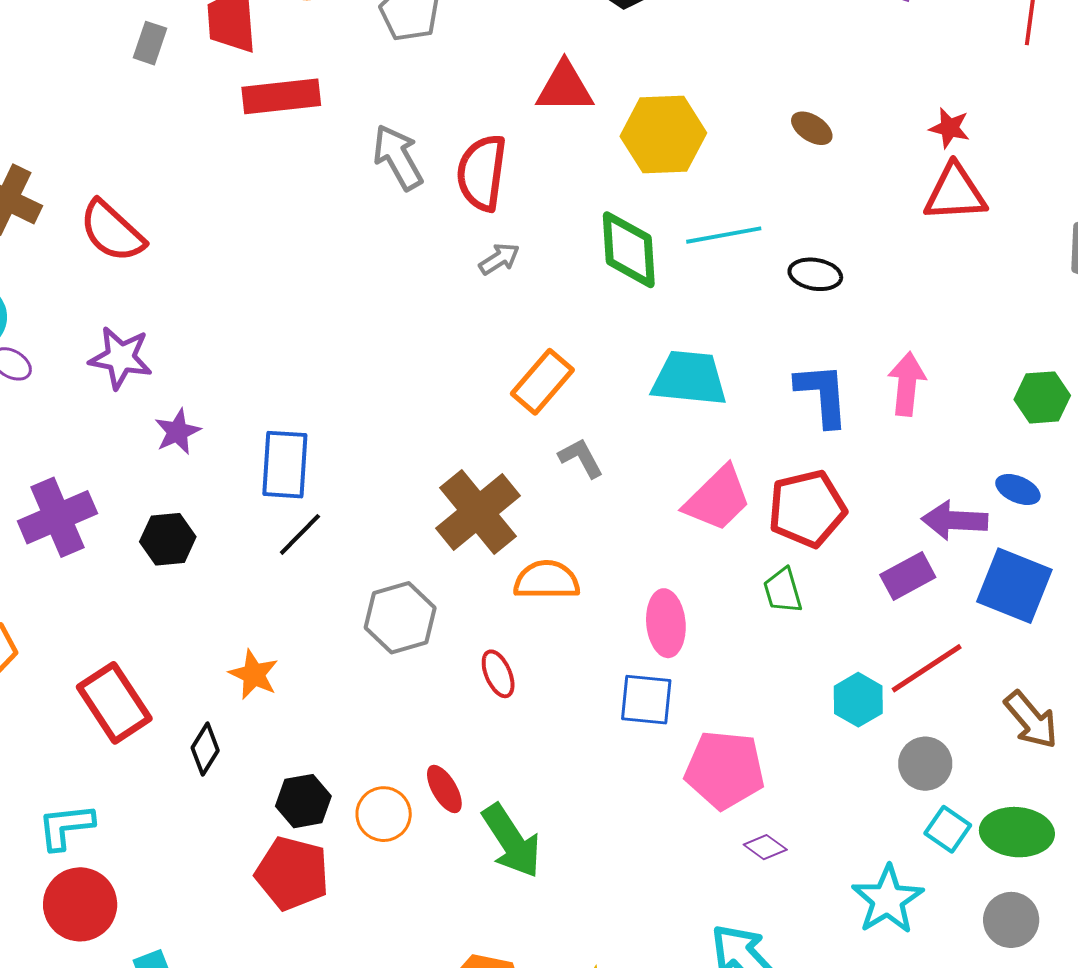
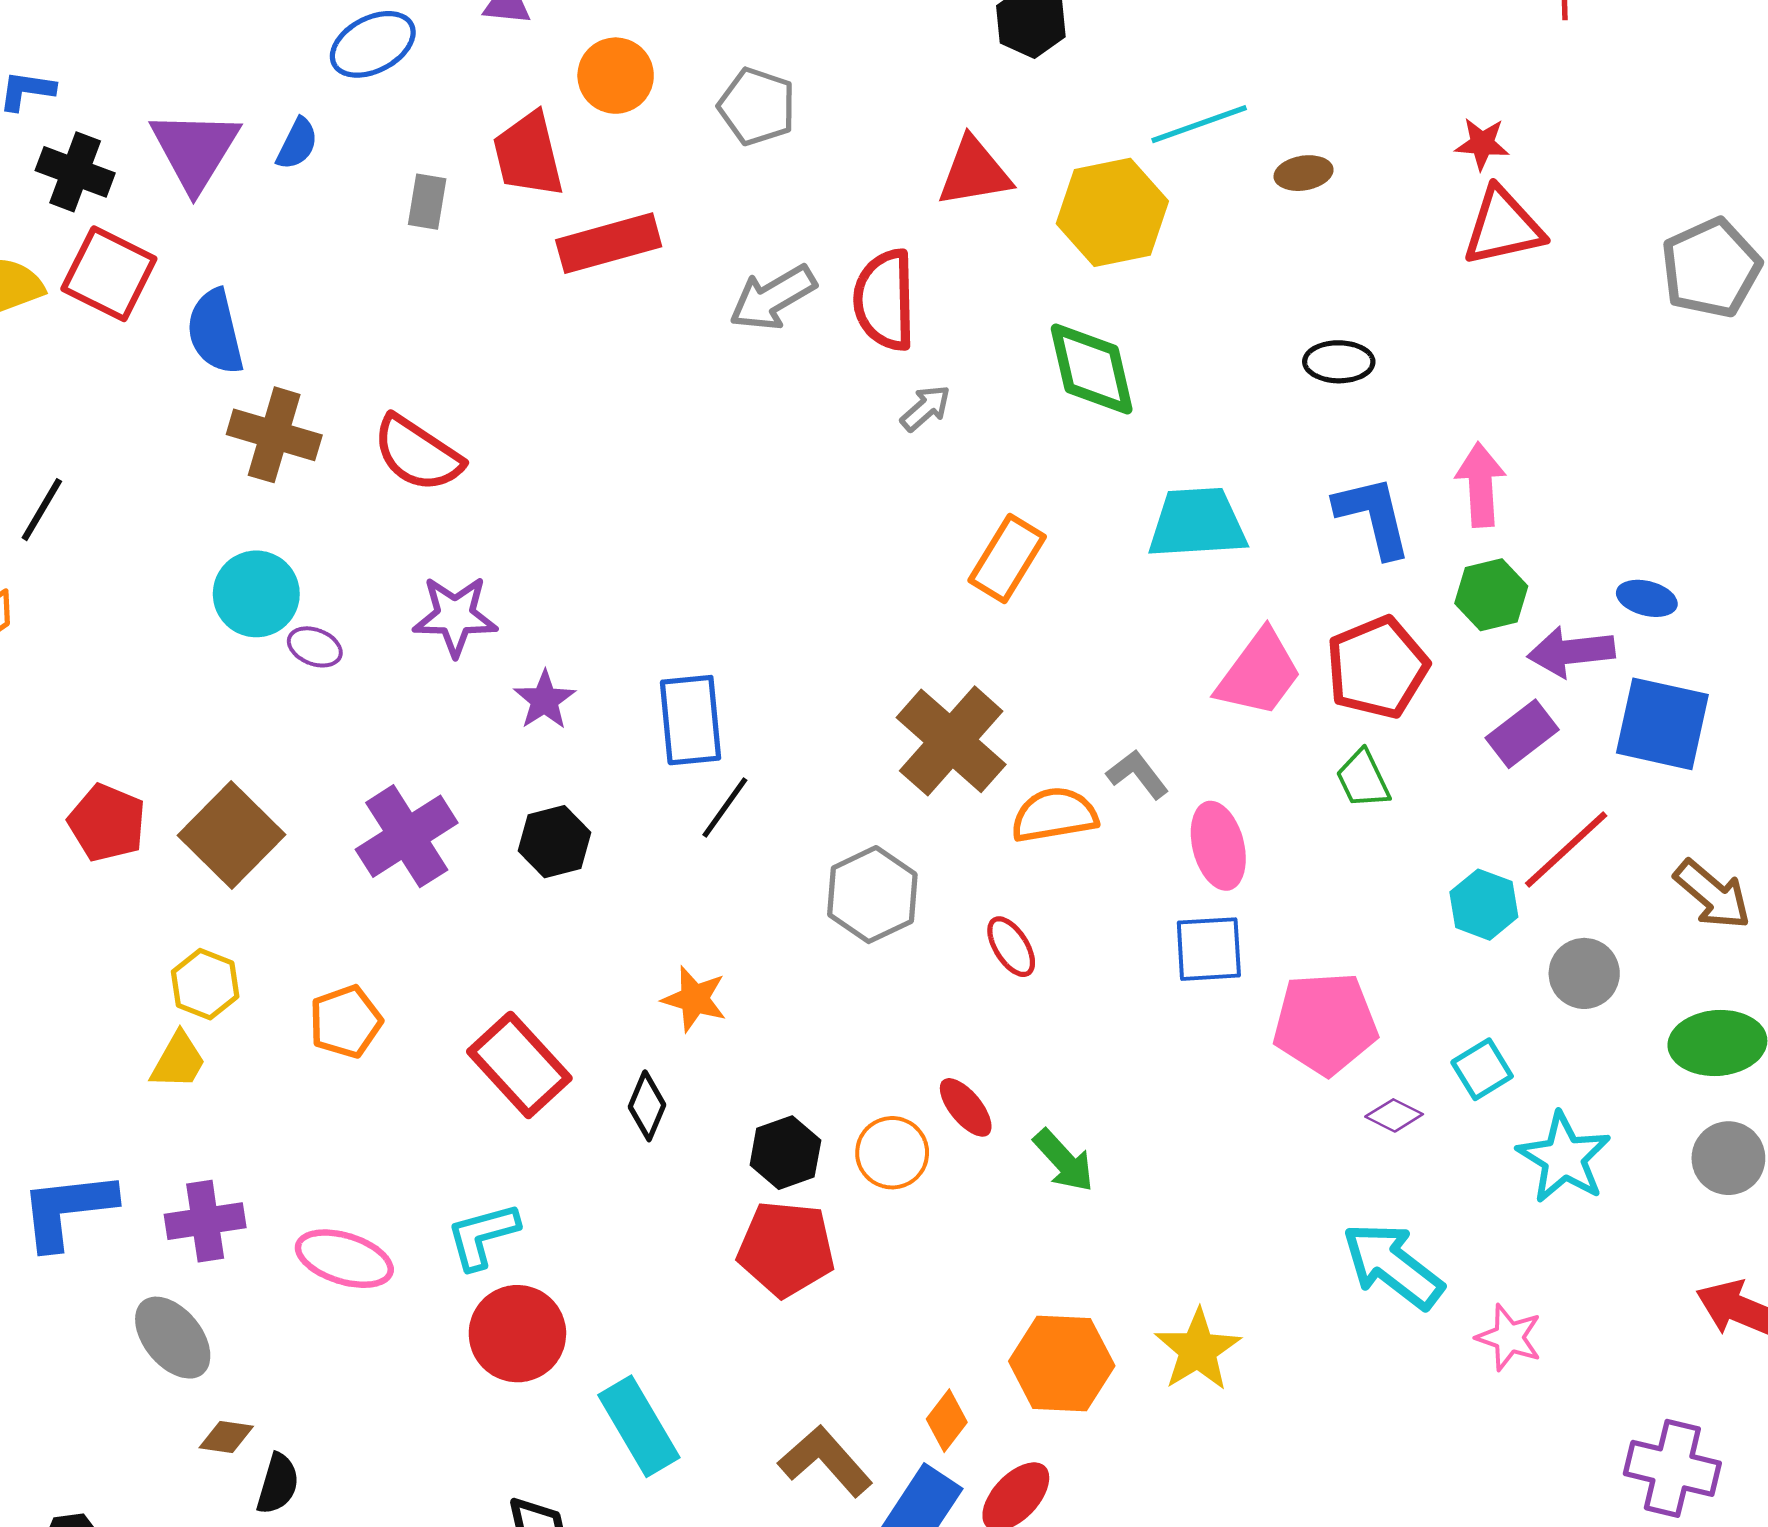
brown ellipse: (812, 128) -> (1304, 173), turned -33
gray arrow: (398, 157) -> (773, 298), turned -82
cyan line: (724, 235) -> (1199, 124), moved
green hexagon: (1042, 397) -> (1491, 595), moved
gray L-shape: (581, 458) -> (1138, 774), moved
cyan square: (948, 829) -> (1482, 1069), moved, turned 33
green arrow: (512, 841) -> (1064, 1161), size x0.7

